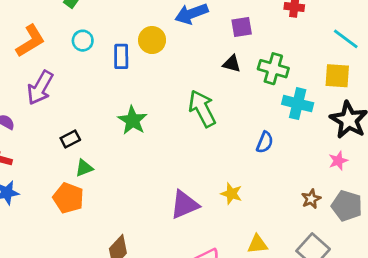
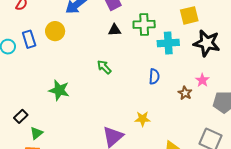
blue rectangle: (121, 56) -> (29, 39), moved
green arrow: (202, 109) -> (104, 67), size x0.6
pink star: (338, 161) -> (202, 80), moved
brown star: (311, 199) -> (185, 93), moved

